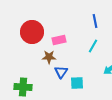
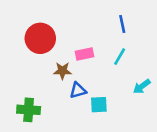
pink rectangle: (59, 40) -> (85, 54), moved
blue triangle: (61, 72) -> (78, 90), turned 40

